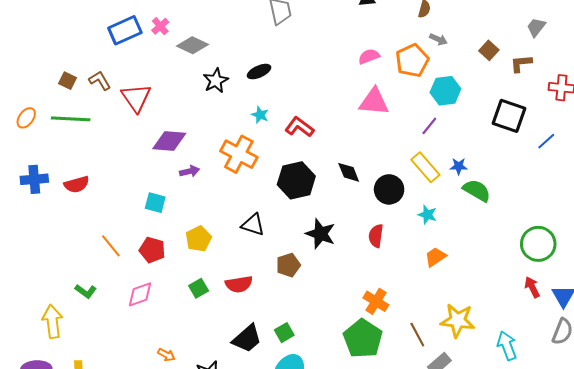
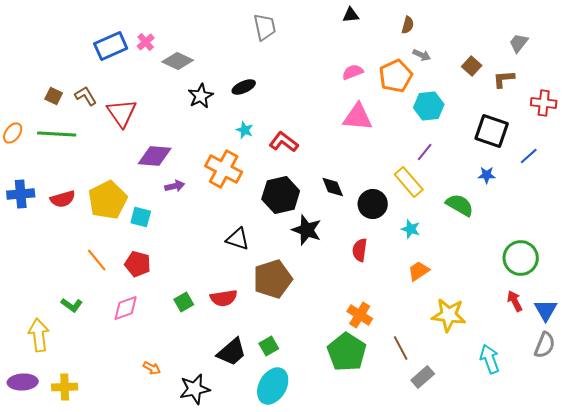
purple line: (429, 126) -> (425, 152), moved
blue star: (459, 166) -> (487, 175), moved
black star: (321, 234) -> (307, 230), moved
yellow pentagon: (199, 239) -> (108, 200), moved, size x1.5
brown pentagon: (288, 265) -> (273, 279), size x1.6
yellow star: (458, 320) -> (449, 315), moved

